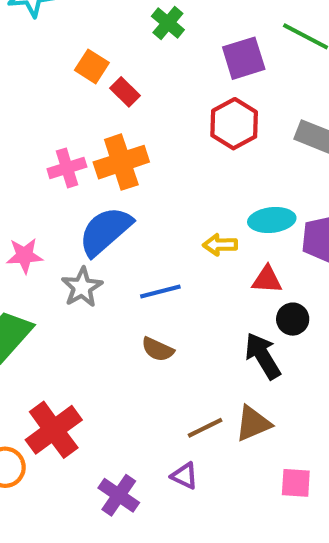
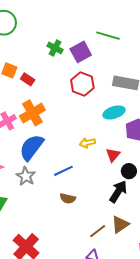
green cross: (168, 23) -> (55, 48), moved
cyan ellipse: (272, 220) -> (114, 112), moved
red triangle: (267, 280) -> (113, 155), turned -42
black arrow: (263, 356) -> (118, 192), turned 75

